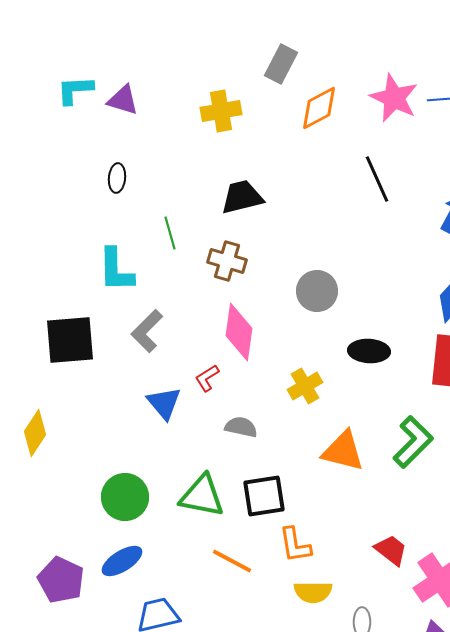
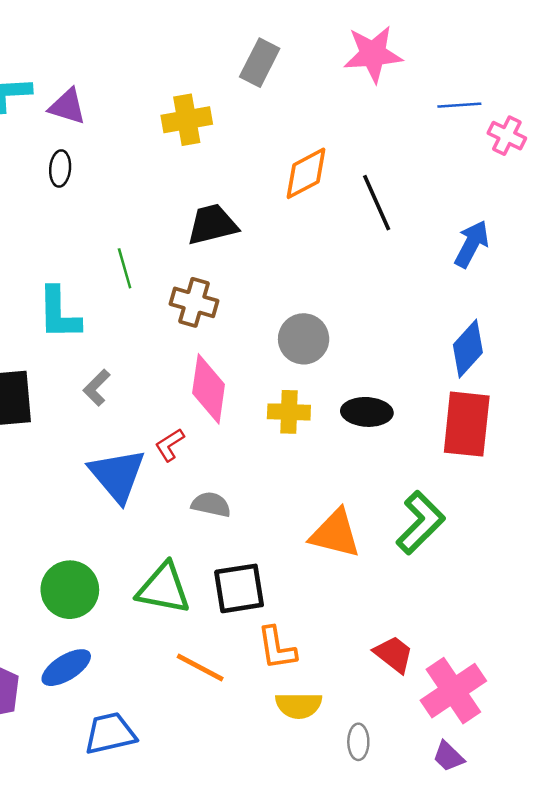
pink star: (394, 98) -> (373, 54), moved, turned -30
orange diamond: (319, 108) -> (306, 173), moved
black ellipse: (117, 178) -> (60, 168), moved
gray L-shape: (147, 331) -> (97, 388), size x0.7
yellow cross: (305, 386) -> (289, 412), moved, turned 32
blue triangle: (164, 403) -> (117, 475), size x1.4

